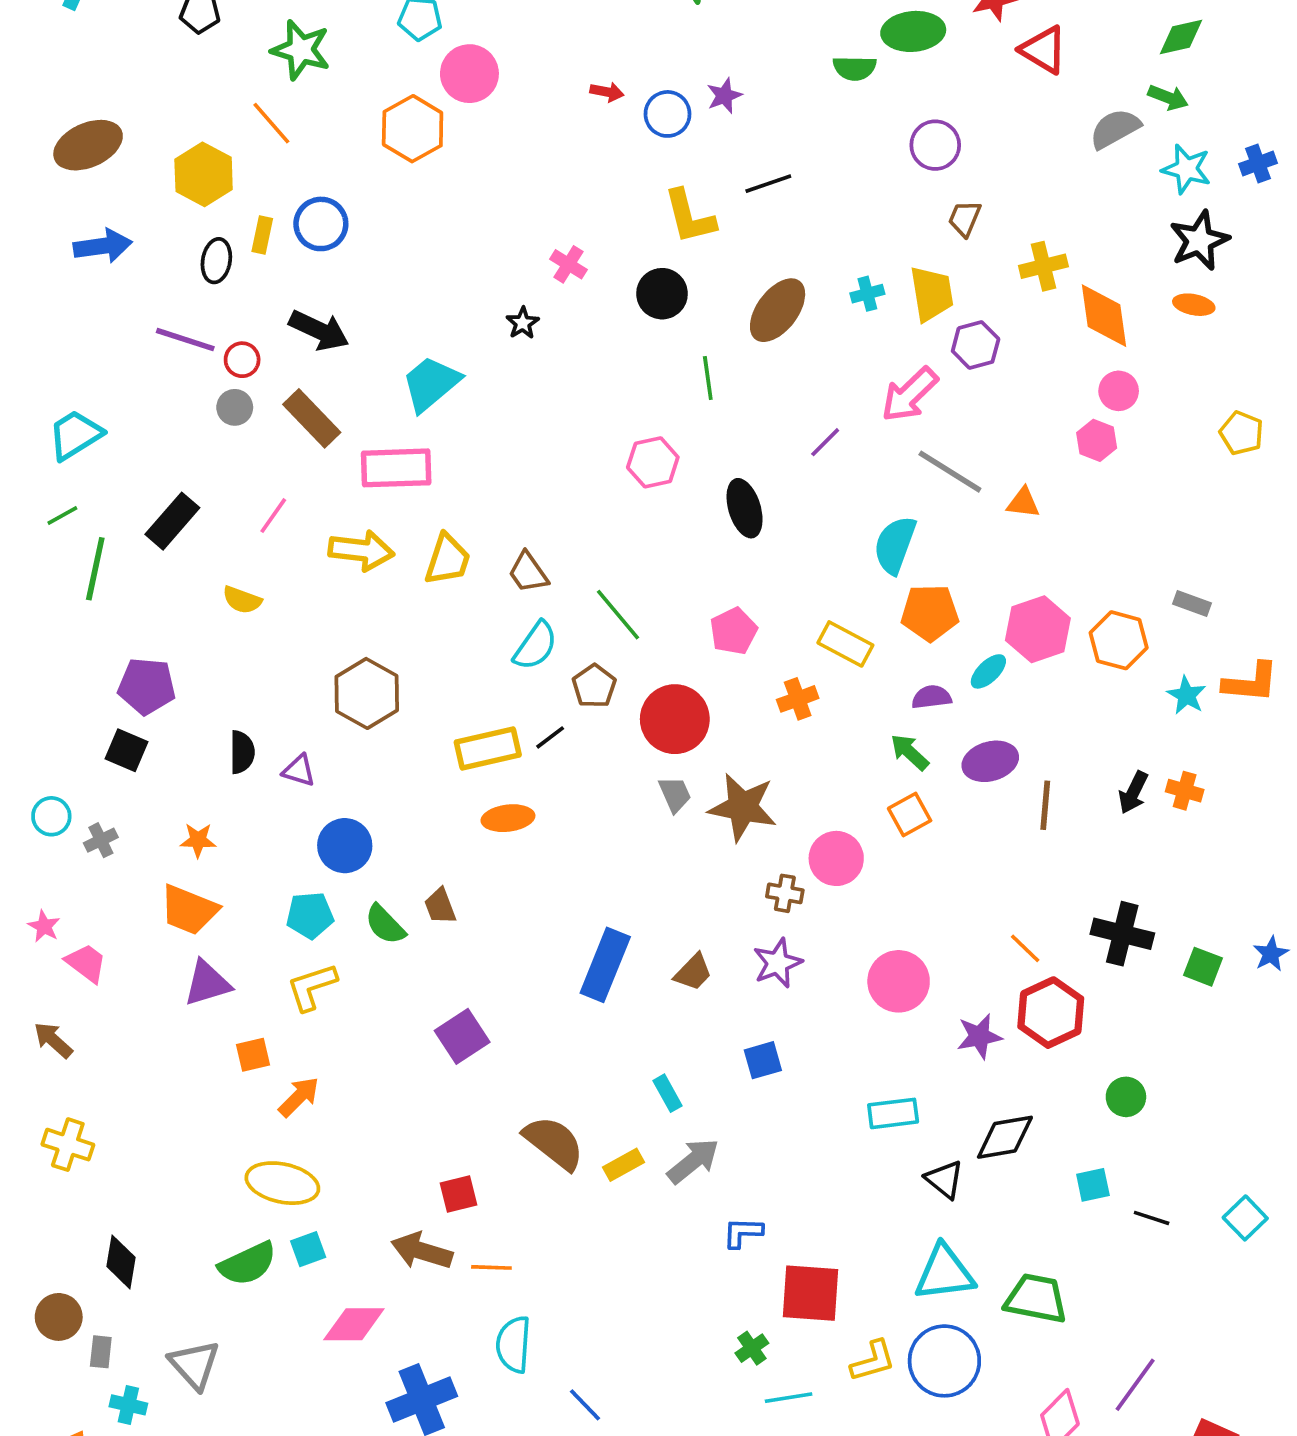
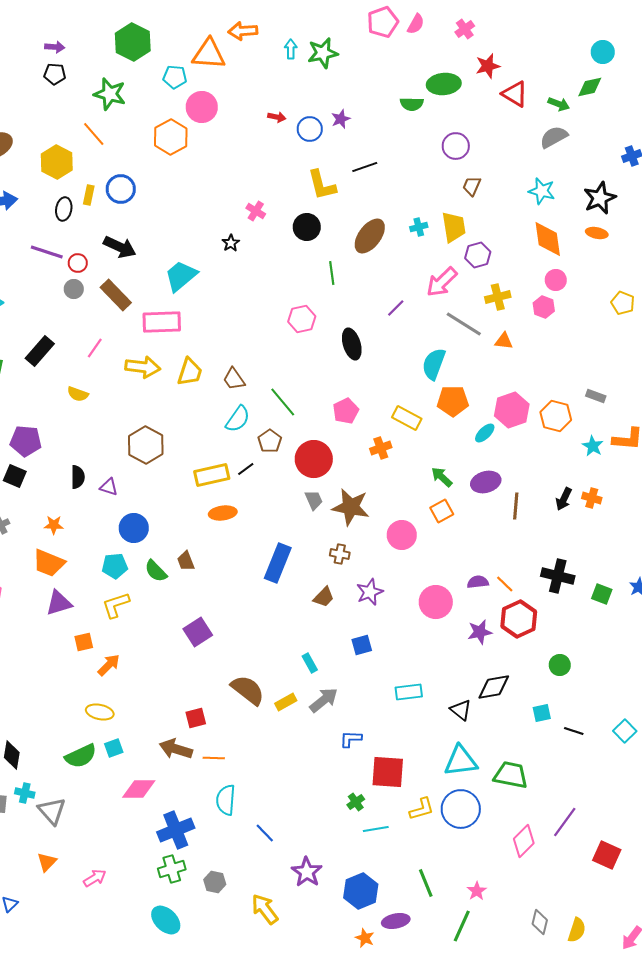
green arrow: (1168, 97) -> (559, 104), moved
cyan star: (1186, 169) -> (542, 191), moved
yellow cross: (1043, 266) -> (498, 297), moved
purple semicircle: (932, 697) -> (478, 582), moved
brown cross: (785, 893) -> (340, 554), moved
blue rectangle: (605, 965) -> (278, 563), moved
cyan rectangle: (893, 1113) -> (409, 692), moved
yellow ellipse: (282, 1183) -> (100, 712), size x0.7
cyan cross: (128, 1405) -> (25, 793), moved

